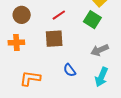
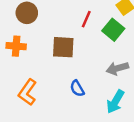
red line: (59, 15) -> (86, 19), moved, turned -40
orange L-shape: (30, 78) -> (27, 92), turned -70

